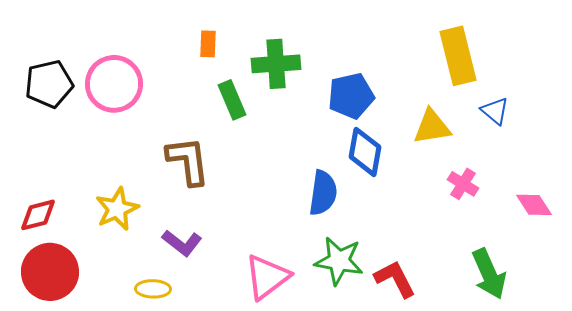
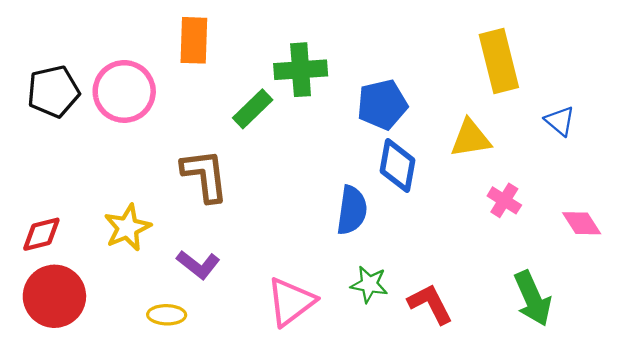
orange rectangle: (208, 44) -> (194, 40), moved, size x1.6
green rectangle: (232, 100) -> (253, 109), turned 69
blue triangle: (495, 111) -> (560, 121), moved
green star: (339, 261) -> (369, 284), size x0.7

